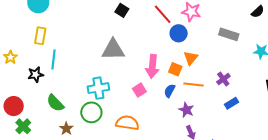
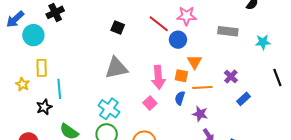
yellow star: (10, 57) -> (23, 84), moved
cyan cross: (98, 88) -> (109, 109), turned -35

